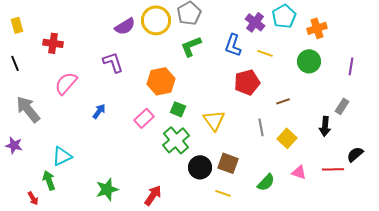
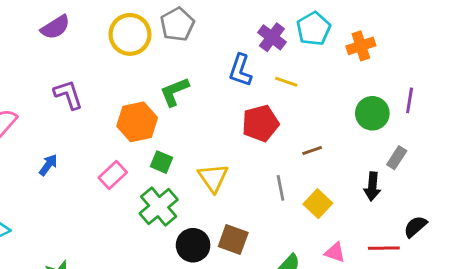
purple semicircle: (125, 26) -> (55, 27), moved
green L-shape: (191, 46) -> (174, 92), moved
green circle: (309, 61) -> (372, 113), moved

